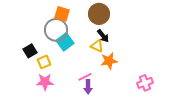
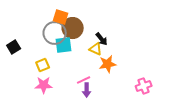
brown circle: (99, 14) -> (73, 28), moved
cyan square: (65, 42) -> (64, 45), turned 30
black square: (30, 51) -> (14, 47), moved

